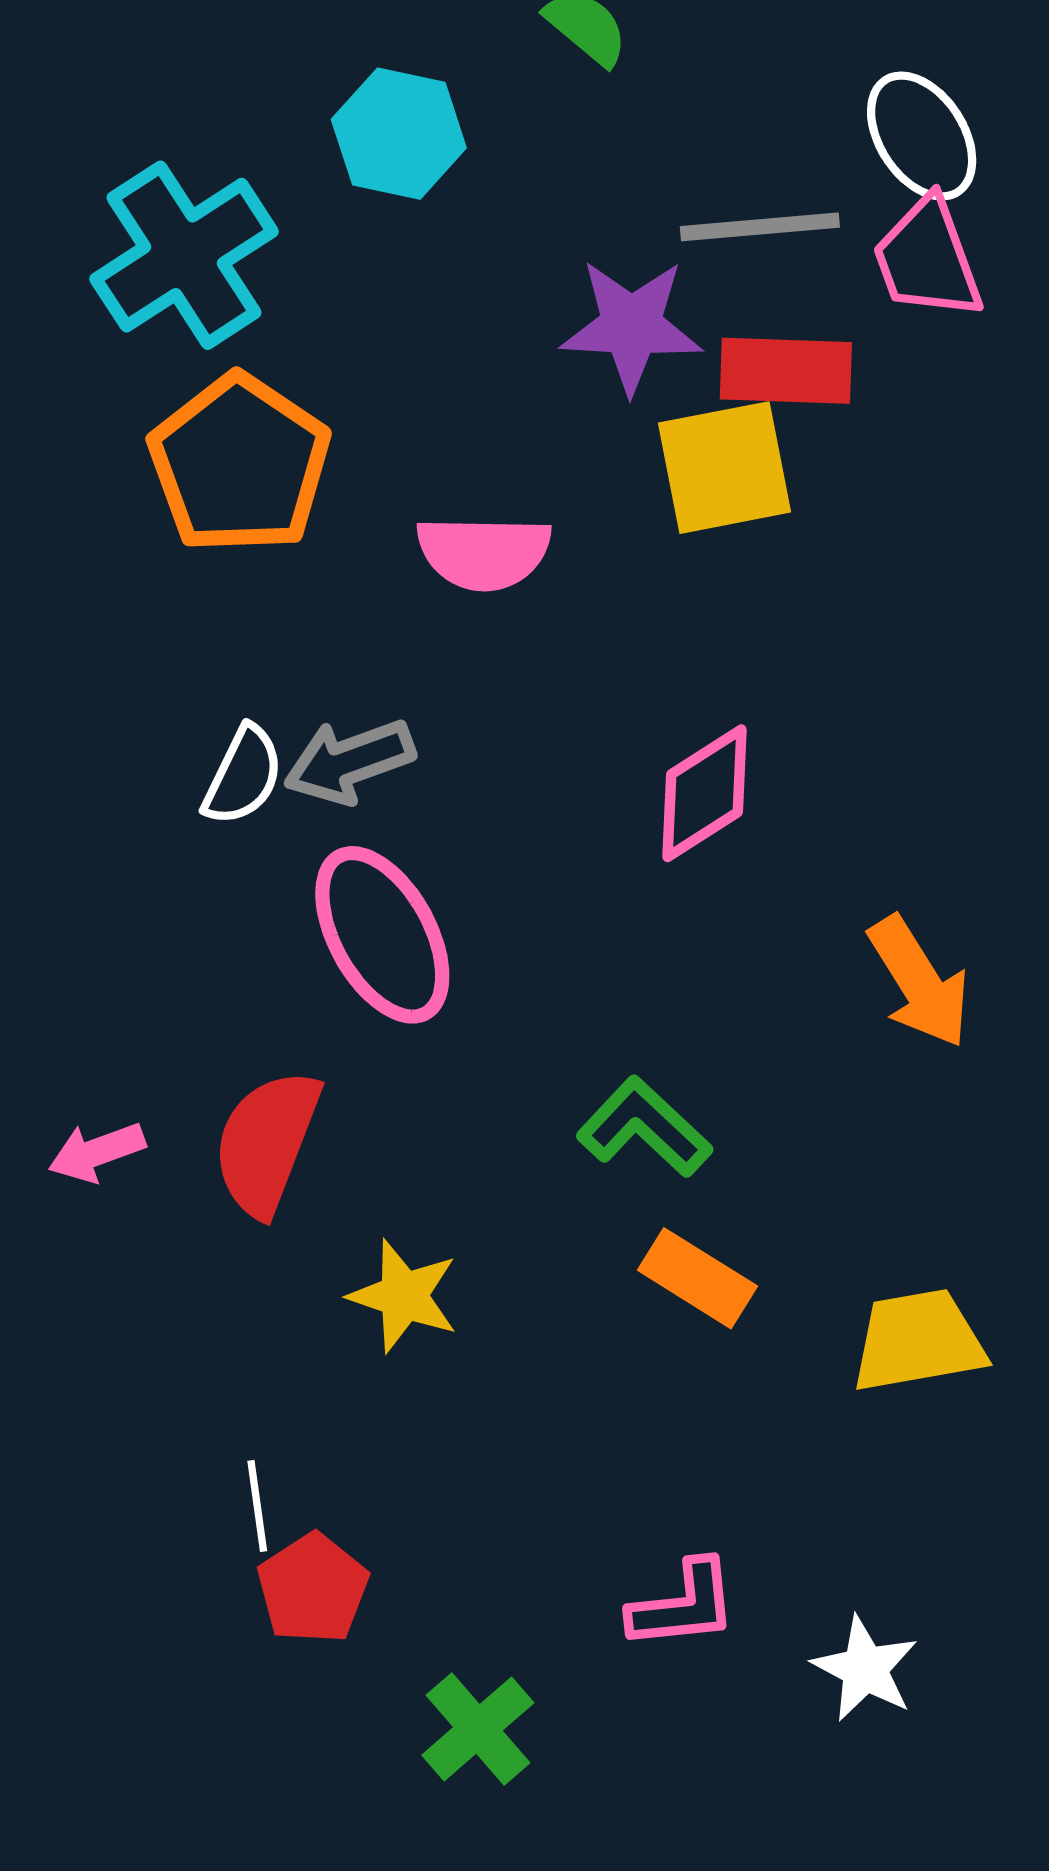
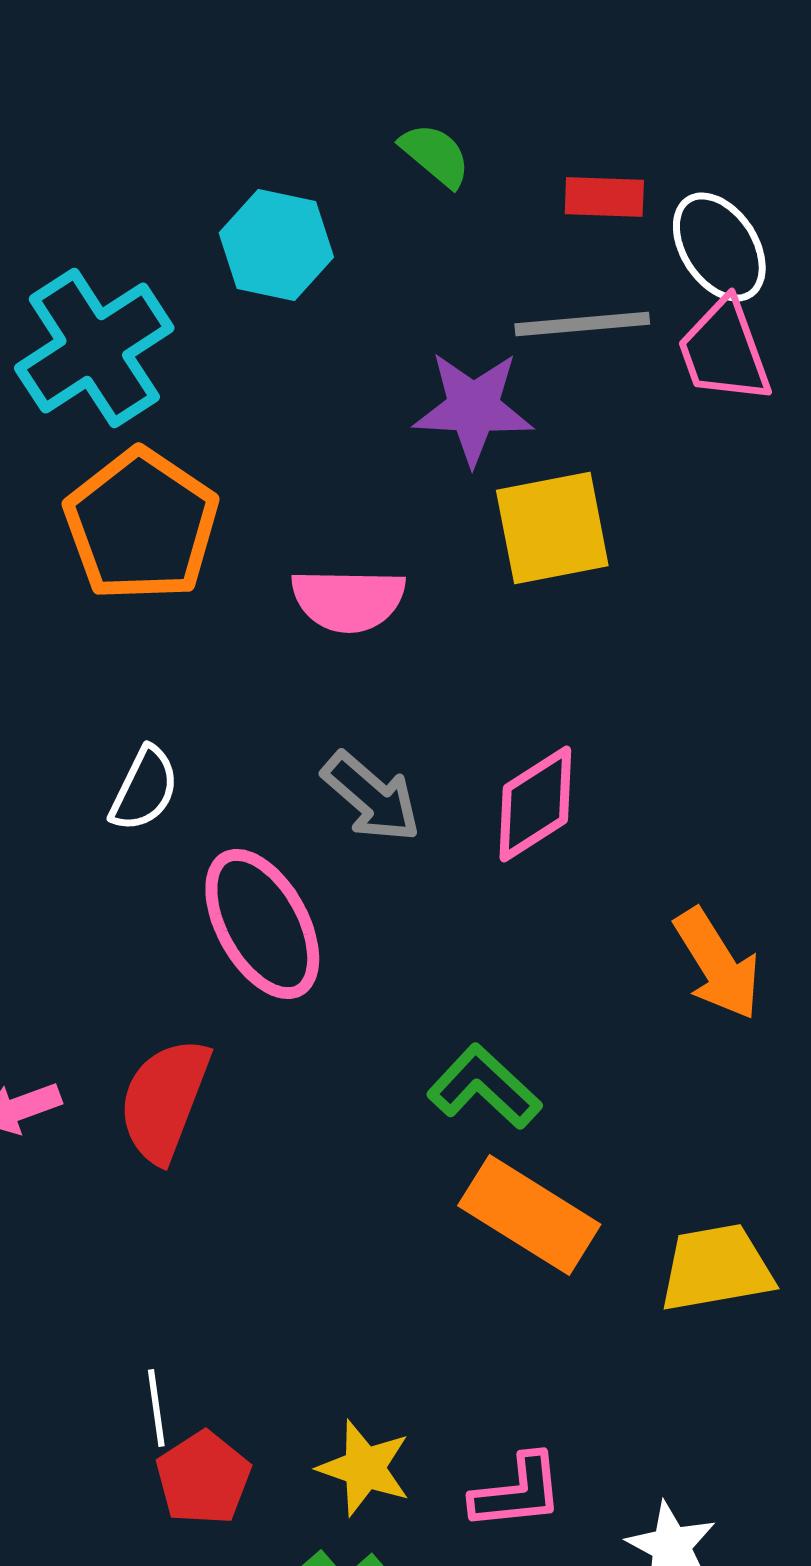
red rectangle: (786, 371) -> (604, 197), moved, size x0.7
gray arrow: (349, 761) -> (371, 797), moved, turned -119
orange rectangle: (697, 1278) -> (529, 1215), size x1.4
yellow star: (404, 1296) -> (364, 1468), moved

